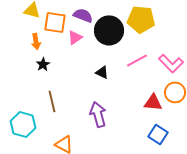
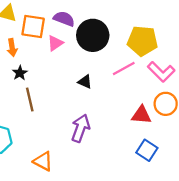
yellow pentagon: (141, 19) -> (142, 41), moved
brown line: (52, 101) -> (30, 99), moved
purple arrow: (98, 114) -> (81, 128), turned 35

